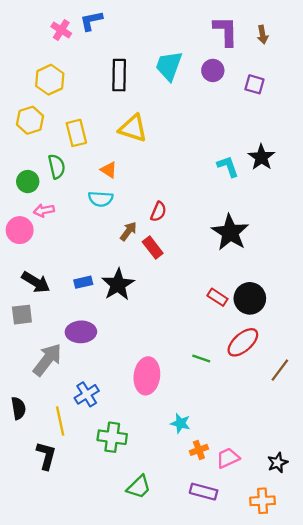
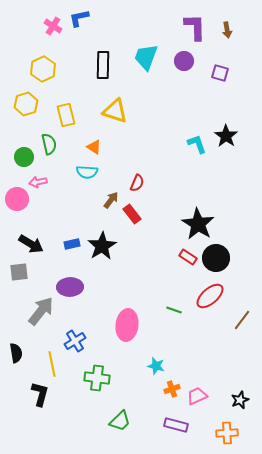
black star: (230, 232) -> (198, 224), moved

